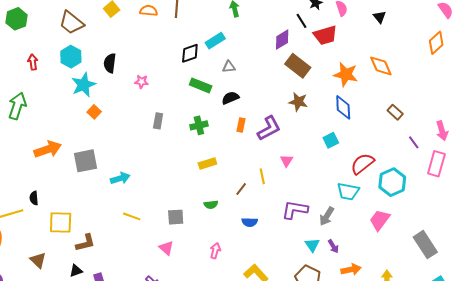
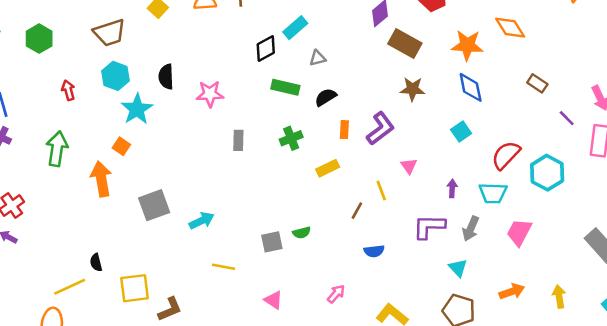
brown trapezoid: (71, 23) -> (109, 33), turned -48
pink star: (142, 82) -> (210, 94), size x1.5
orange square: (94, 112) -> (121, 146), moved
orange arrow: (48, 149) -> (101, 179), moved, turned -72
yellow rectangle: (207, 164) -> (328, 168), moved
green semicircle: (211, 205) -> (302, 233), moved
gray square: (176, 217) -> (272, 242), moved
pink trapezoid: (380, 220) -> (519, 232), moved
purple arrow: (333, 246) -> (452, 188), moved, turned -136
pink arrow: (215, 251) -> (336, 294), turned 35

